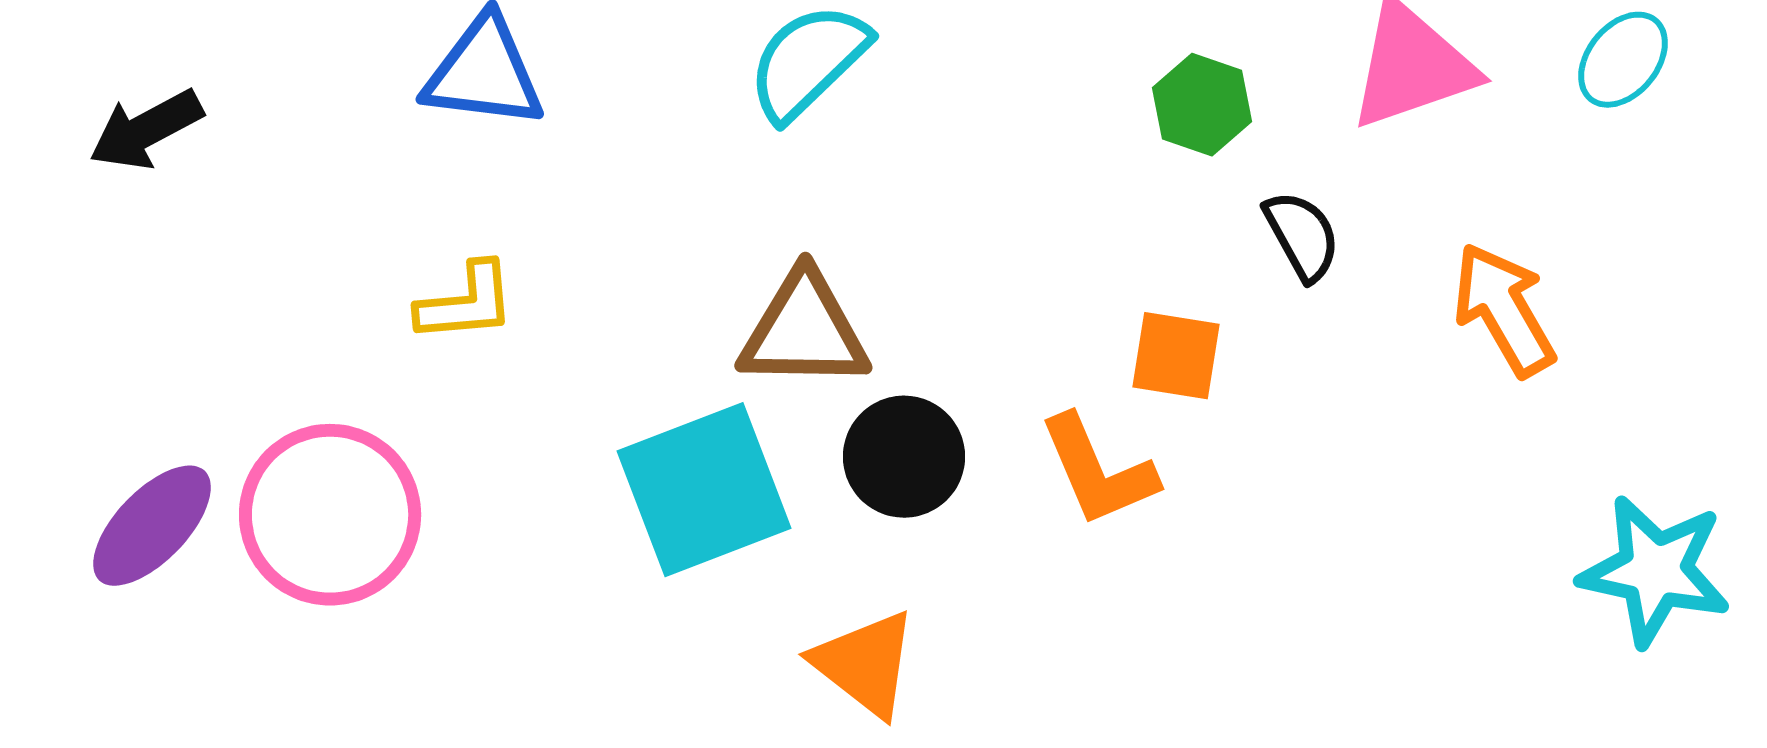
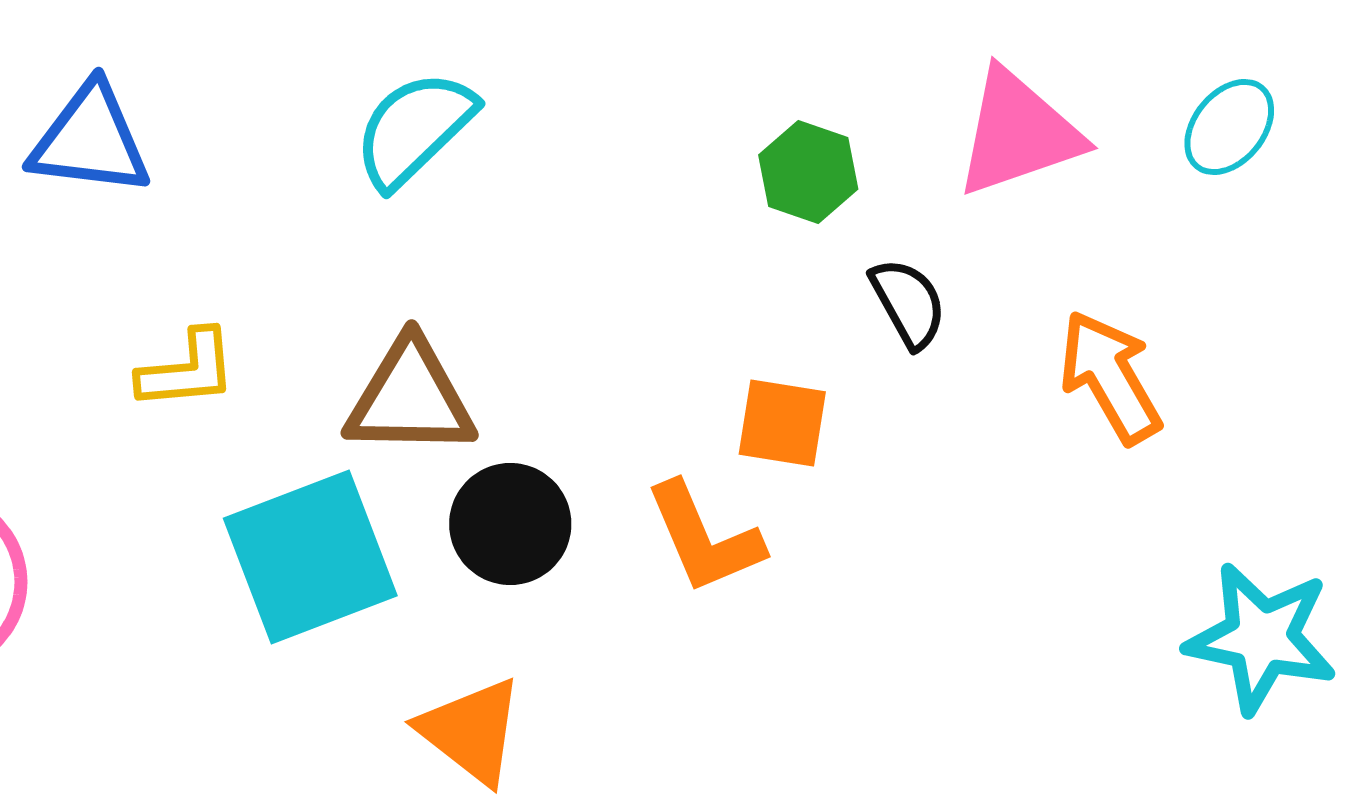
yellow L-shape: (466, 303) -> (187, 370), moved

